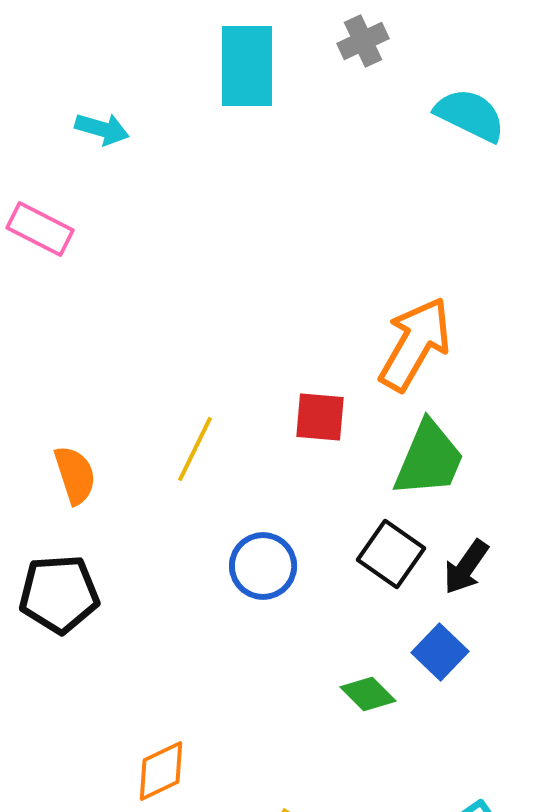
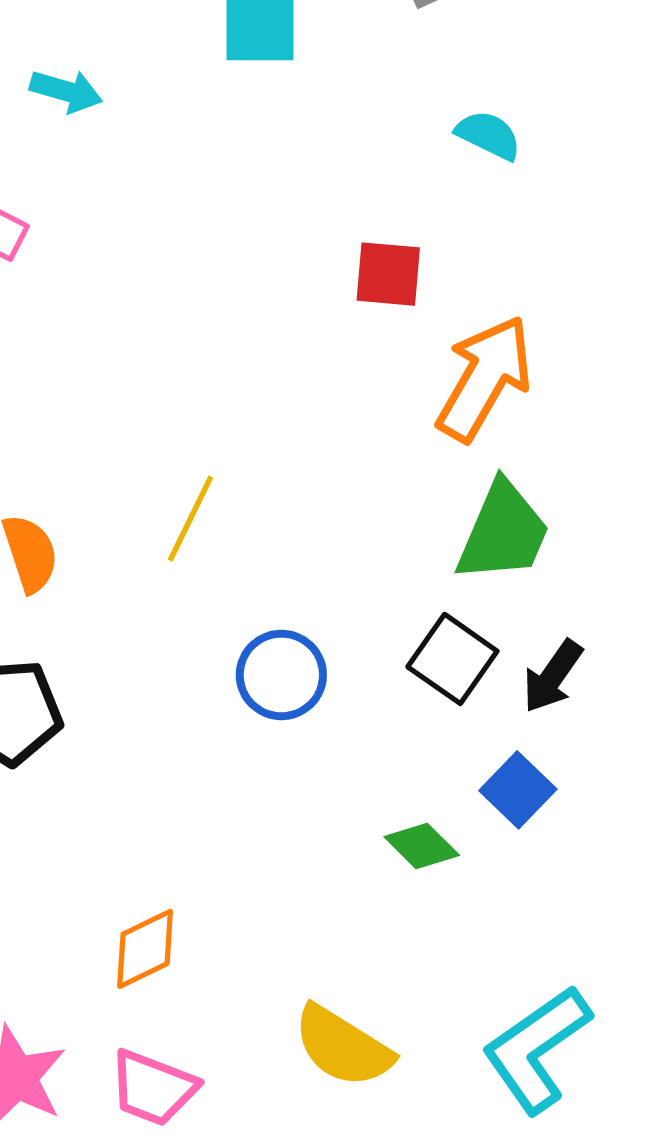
cyan semicircle: (470, 115) -> (488, 135), moved, size x0.7
red square: (320, 417) -> (388, 274), moved

